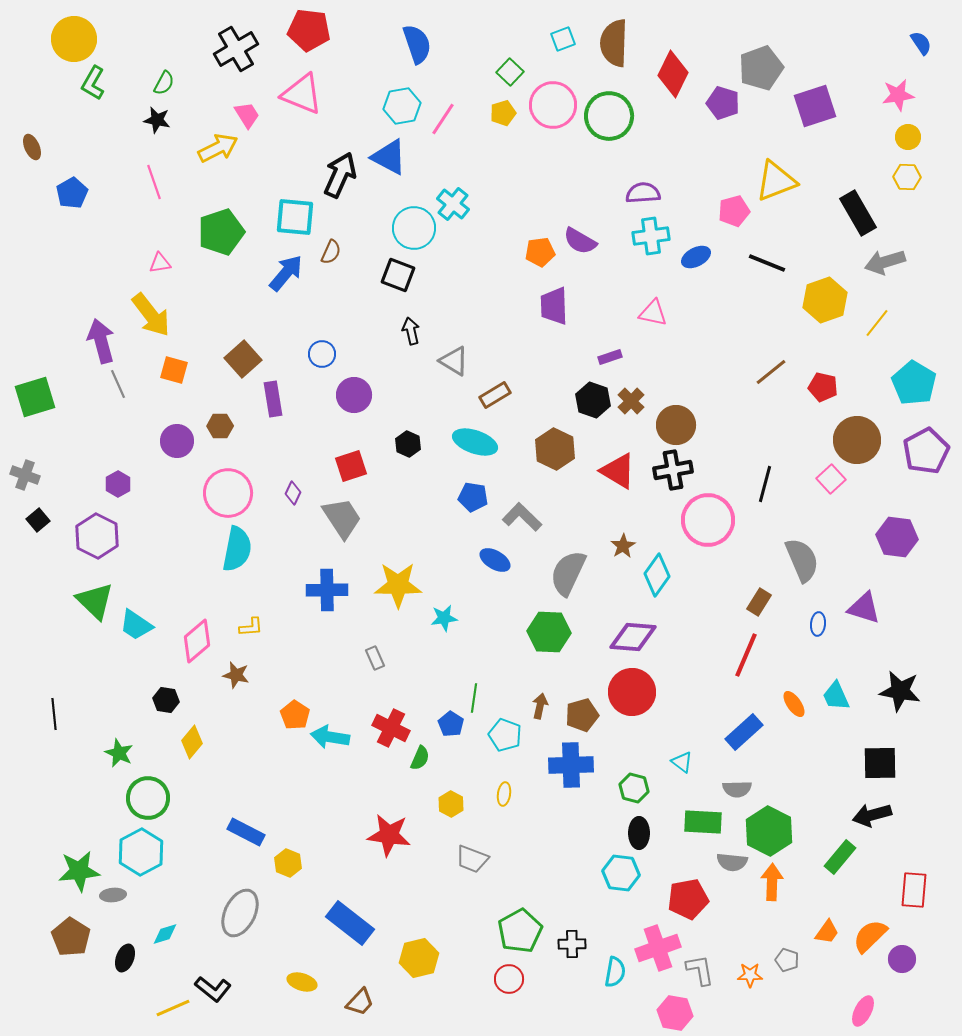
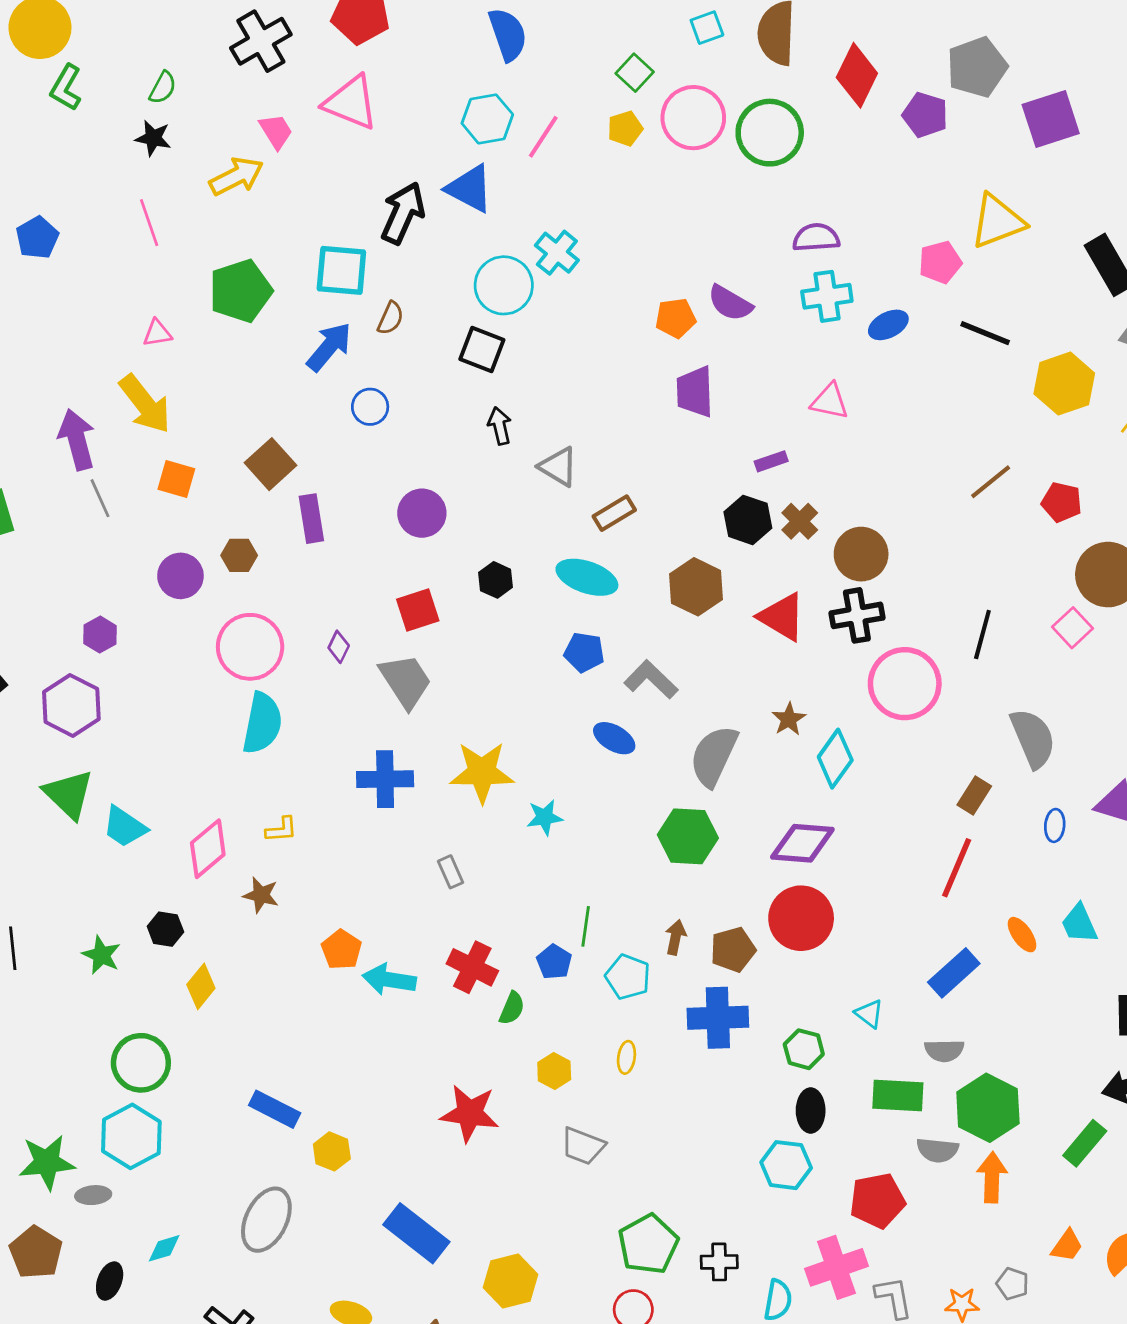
blue circle: (322, 354) -> (370, 407), moved
green star: (119, 753) -> (101, 955), moved

